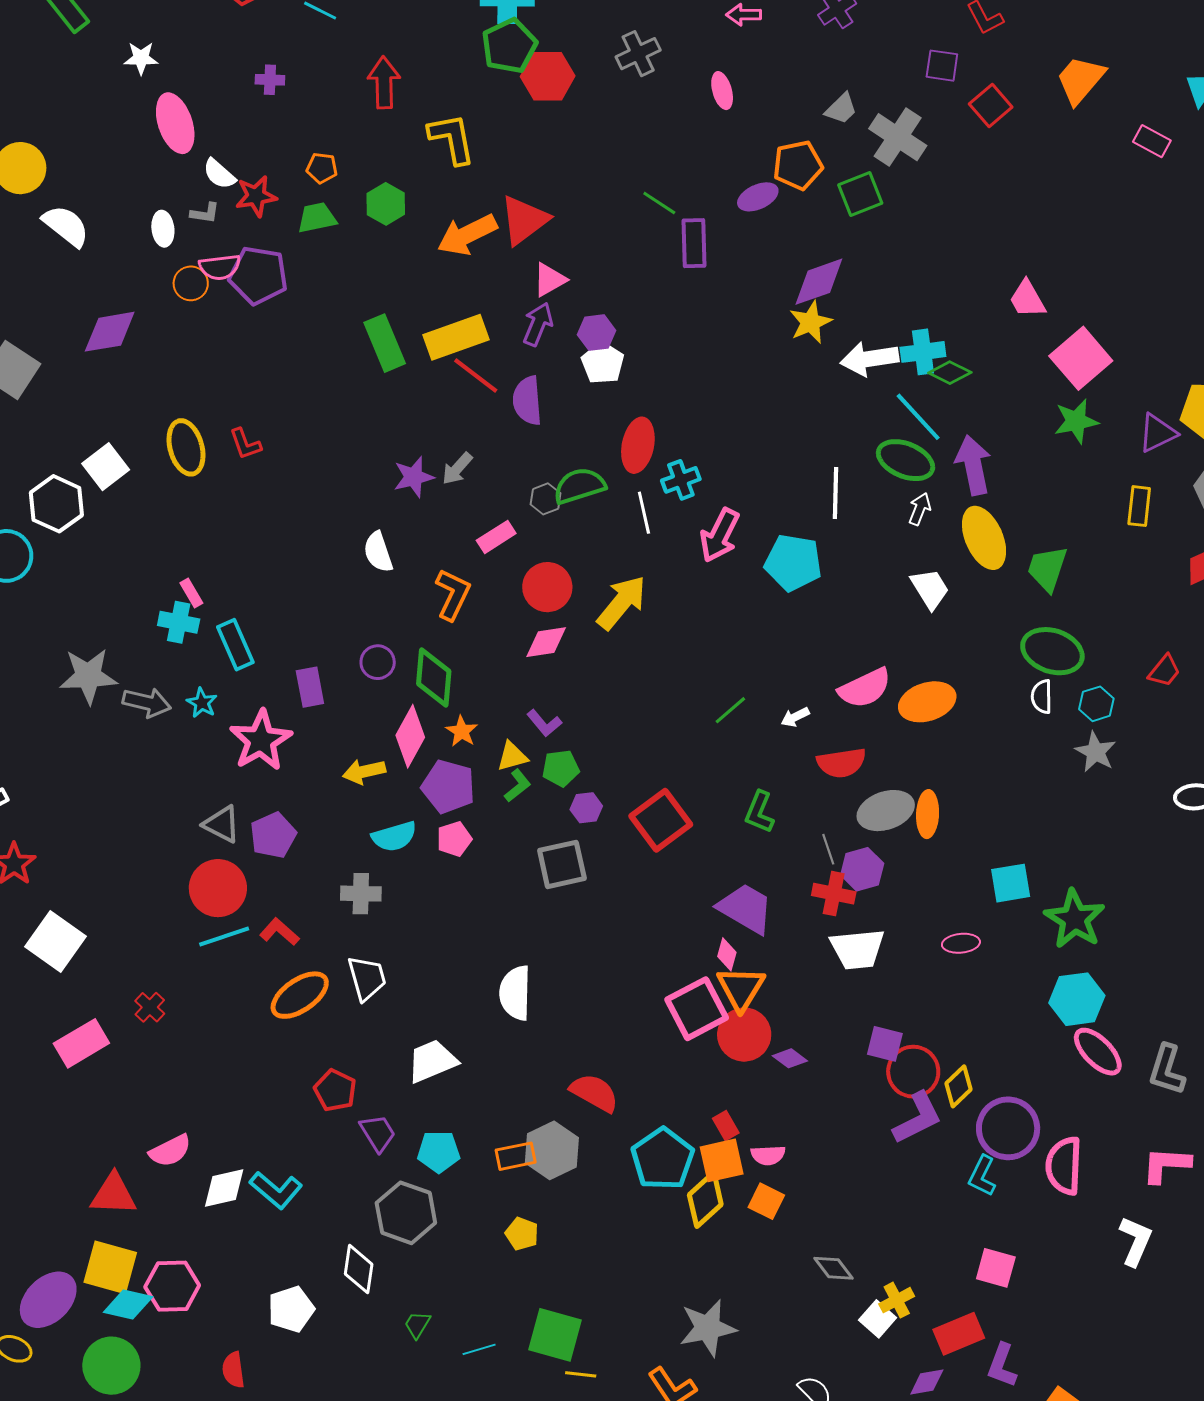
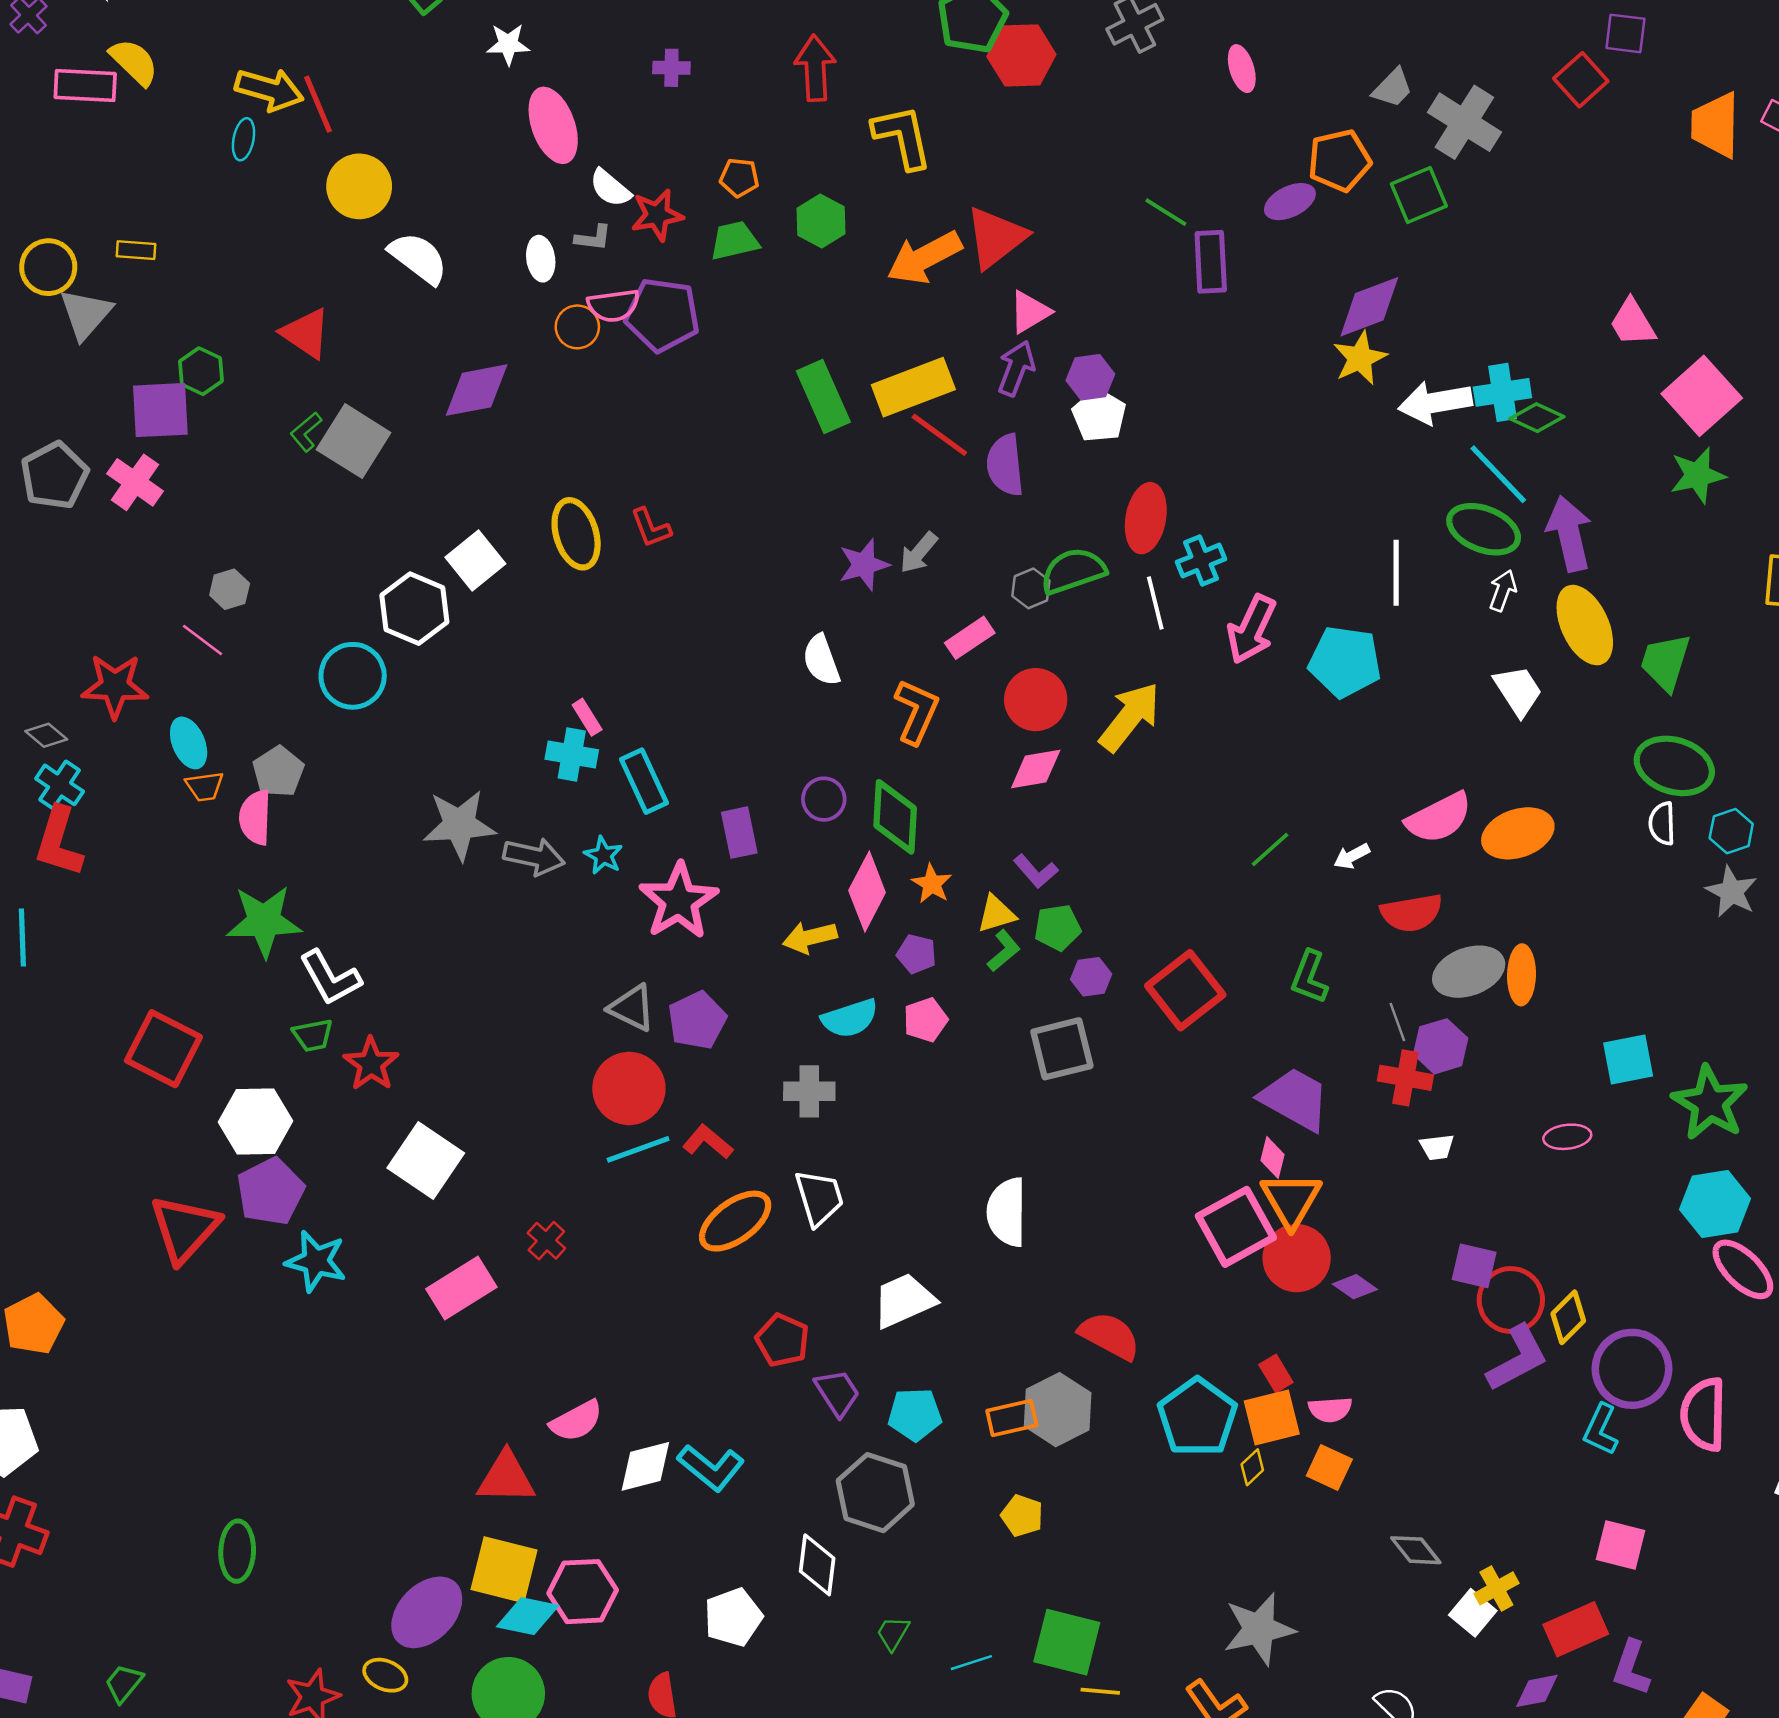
purple square: (942, 66) -> (1625, 33), moved
orange trapezoid: (1080, 80) -> (1715, 125), moved, turned -38
purple pentagon: (448, 787) -> (917, 954), size x0.6
white trapezoid: (857, 949) -> (1437, 1147), size x0.5
yellow diamond: (705, 1200) -> (1252, 1467), size x0.5

